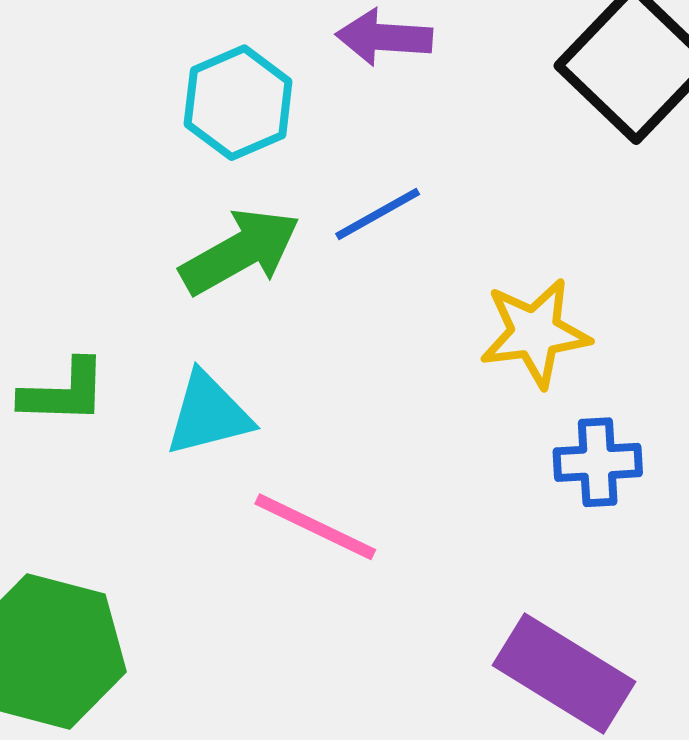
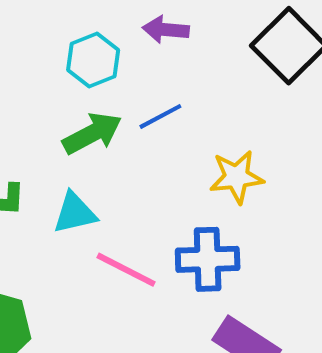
blue cross: (598, 462) -> (208, 259), moved, size x1.5

